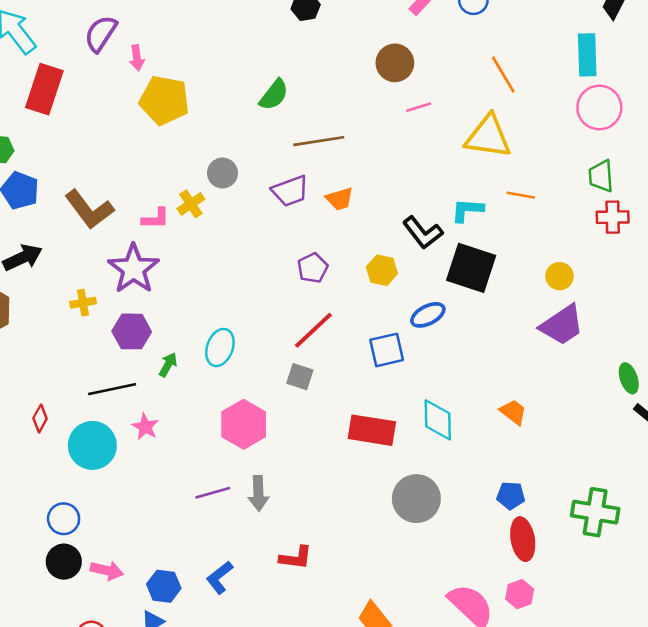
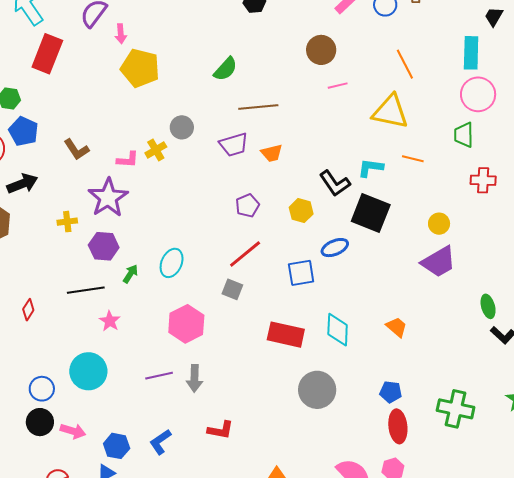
green trapezoid: (601, 176) -> (464, 135), moved
brown L-shape: (89, 209) -> (76, 149), size x0.7
cyan circle: (92, 445) -> (88, 371), moved

